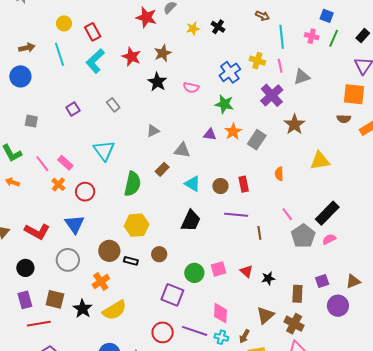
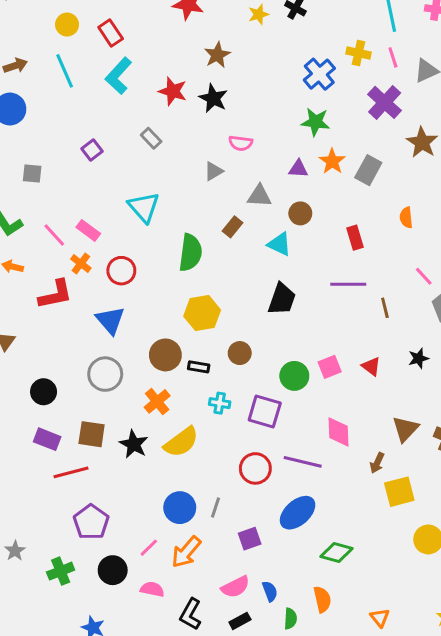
red star: (131, 57) -> (173, 91), moved
pink semicircle: (191, 88) -> (241, 143), moved
brown circle: (220, 186) -> (300, 213), moved
red L-shape: (37, 231) -> (55, 294), moved, turned -35
black star: (268, 278) -> (419, 358), moved
purple rectangle: (25, 300) -> (47, 439), turned -48
cyan cross: (221, 337) -> (220, 403), moved

